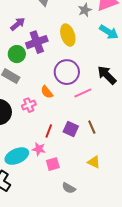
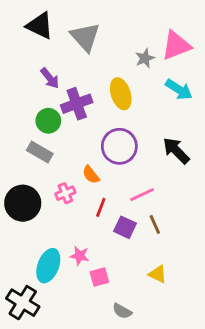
purple arrow: (18, 24) -> (50, 78), turned 91
pink line: (83, 93) -> (142, 195), moved
red line: (49, 131) -> (101, 207), moved
cyan ellipse: (17, 156) -> (48, 266), turned -45

